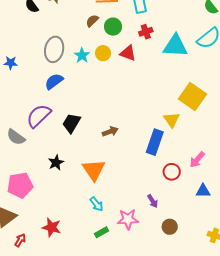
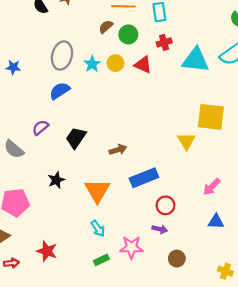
yellow square: (192, 96) -> (211, 117), turned -32
purple semicircle: (39, 116) -> (40, 128), size x0.6
blue rectangle: (155, 142) -> (144, 178), moved, turned 45
red circle: (172, 172) -> (166, 205), moved
purple arrow: (153, 201) -> (160, 229), turned -48
red arrow: (20, 240) -> (11, 263), turned 48

